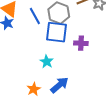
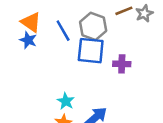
cyan star: (47, 62) -> (66, 101), moved

